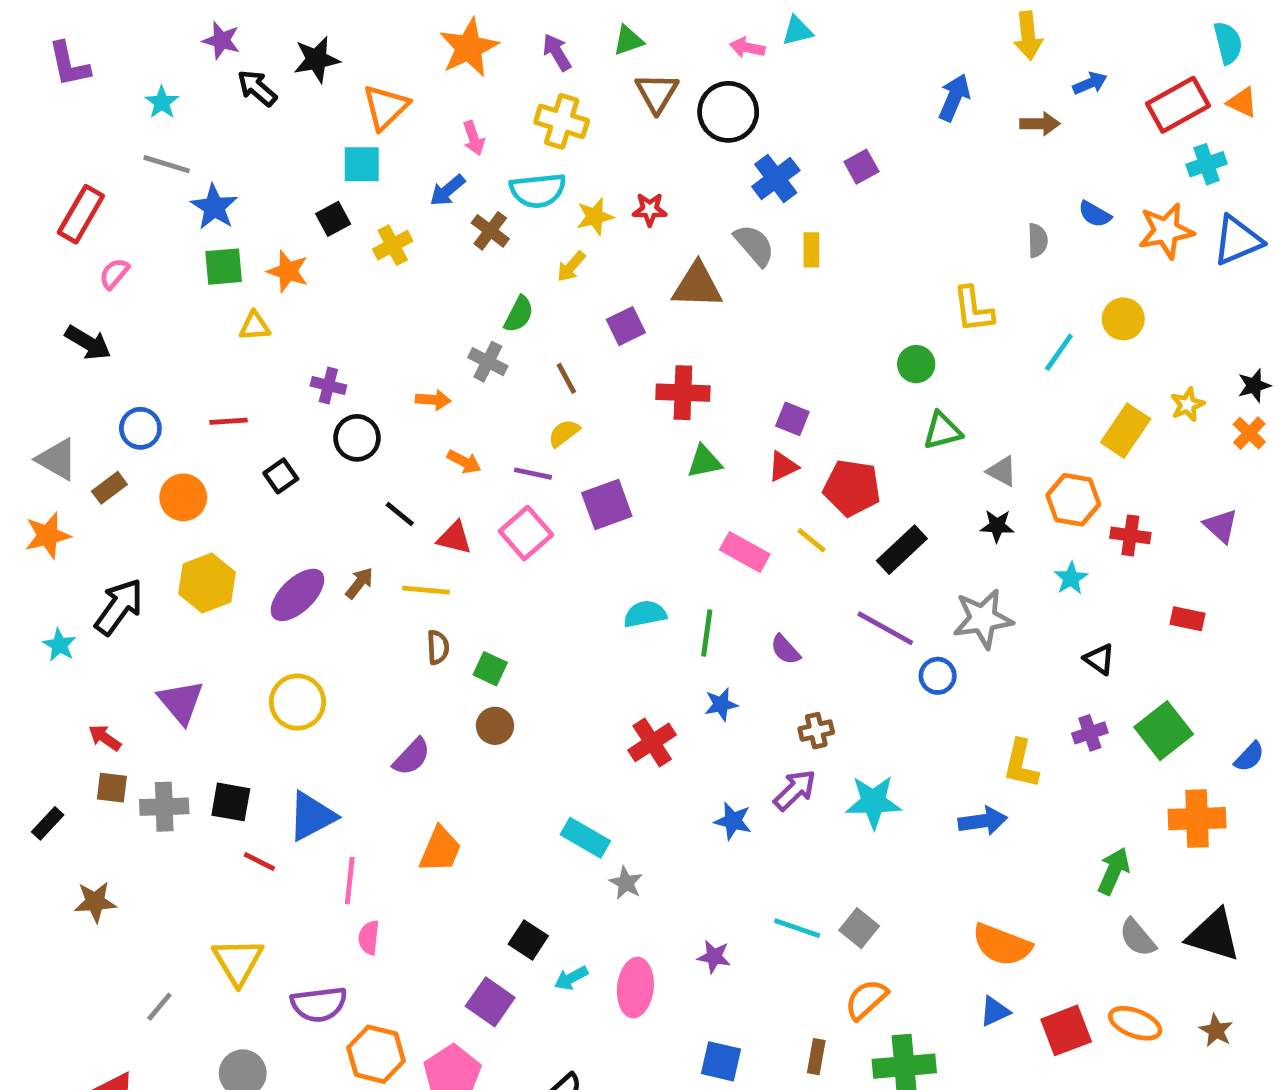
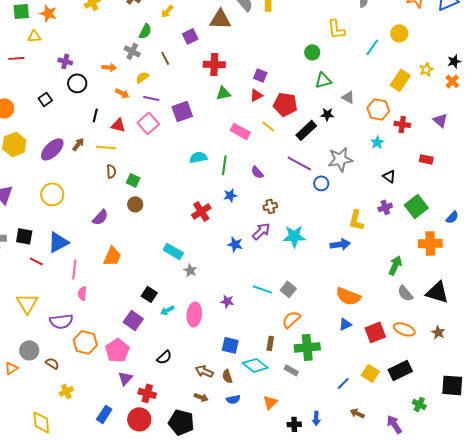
red line: (228, 421) -> (16, 58), moved
yellow semicircle: (564, 433) -> (142, 77), moved
black line: (400, 514) -> (95, 115), turned 64
black star: (997, 526) -> (327, 114), moved

